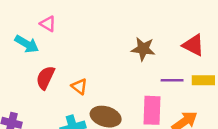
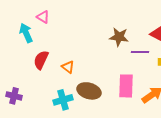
cyan arrow: (27, 44) -> (26, 33), turned -144
purple line: (172, 80) -> (140, 52), moved

